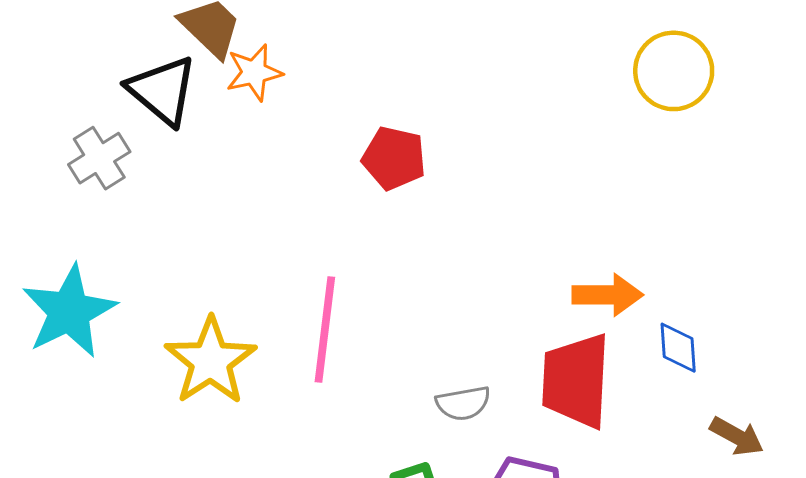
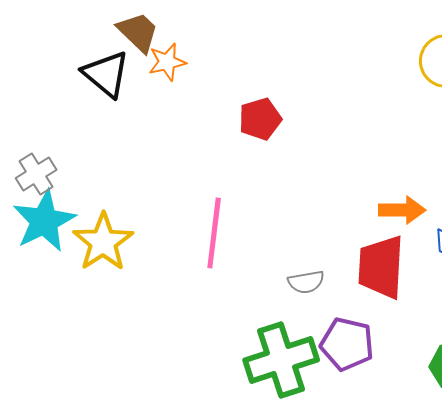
gray cross: (99, 158) -> (36, 174), moved
red pentagon: (394, 158) -> (260, 119), turned -30
yellow star: (211, 361) -> (103, 242), moved

